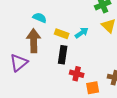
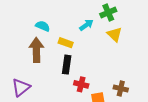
cyan arrow: (82, 33) -> (86, 25), moved
purple triangle: (19, 63) -> (21, 87), moved

